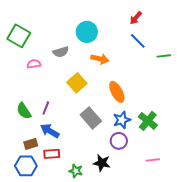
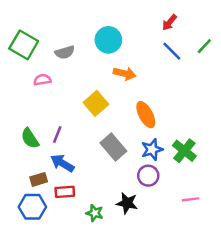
gray semicircle: (61, 52) -> (65, 52), moved
green line: (164, 56) -> (204, 46), moved, turned -40

